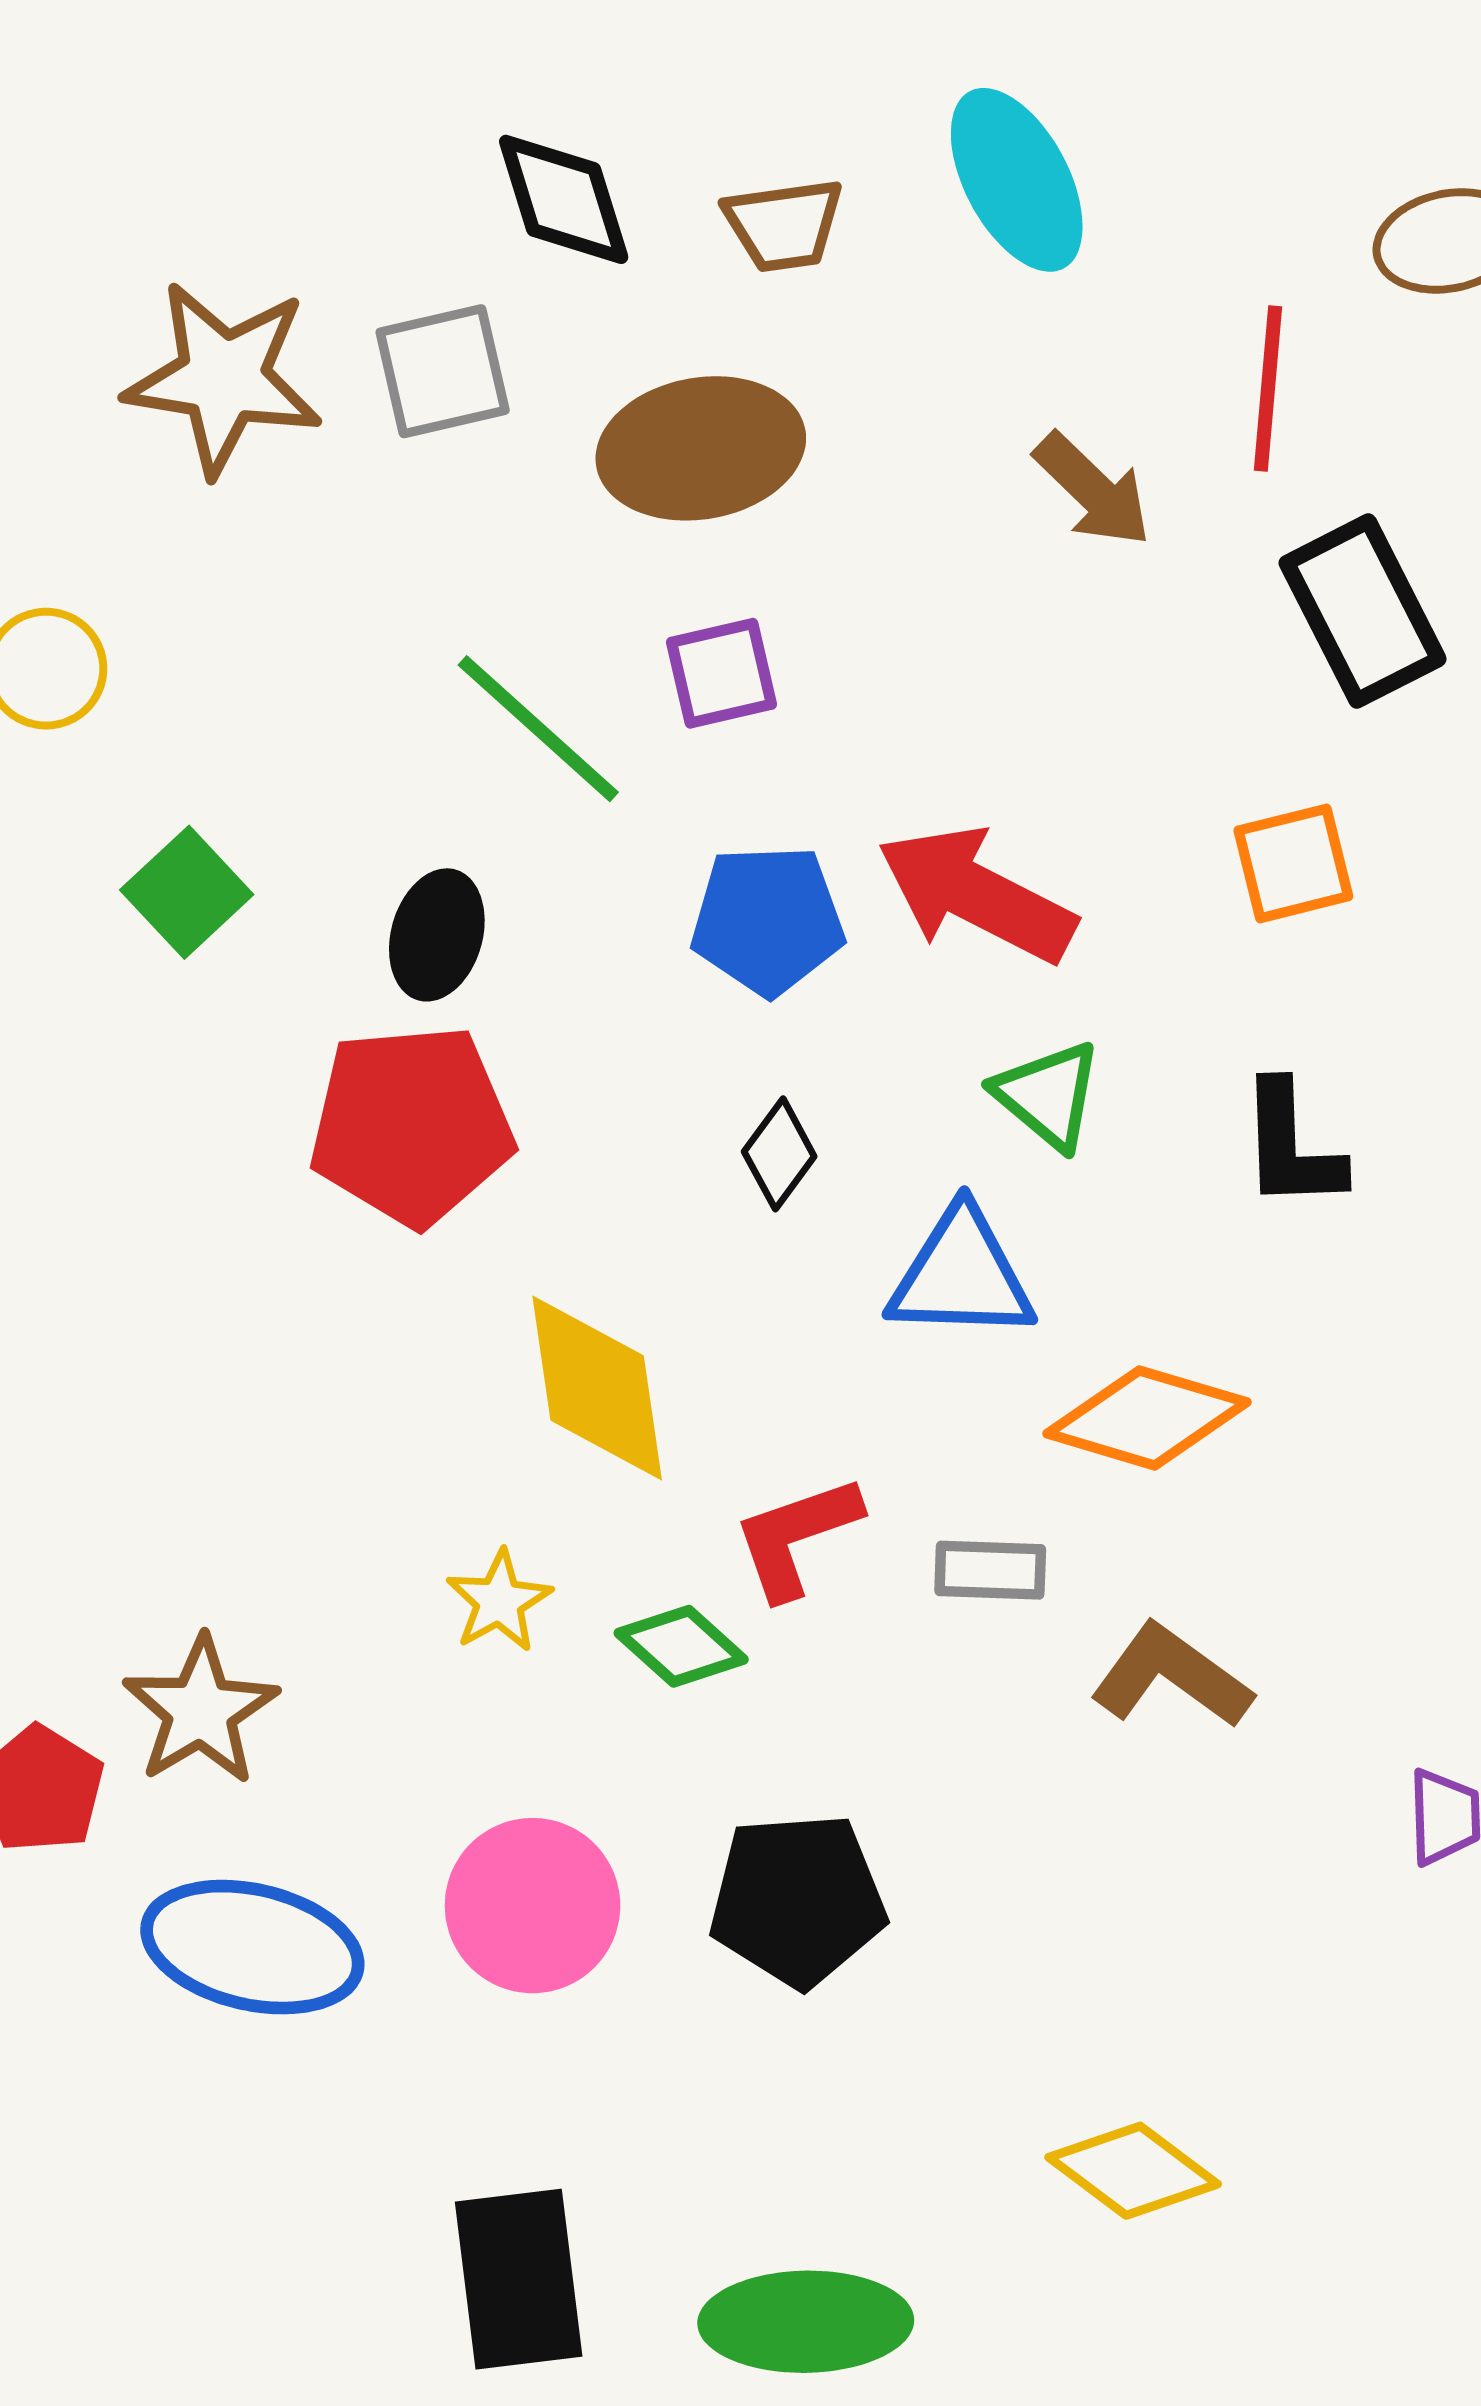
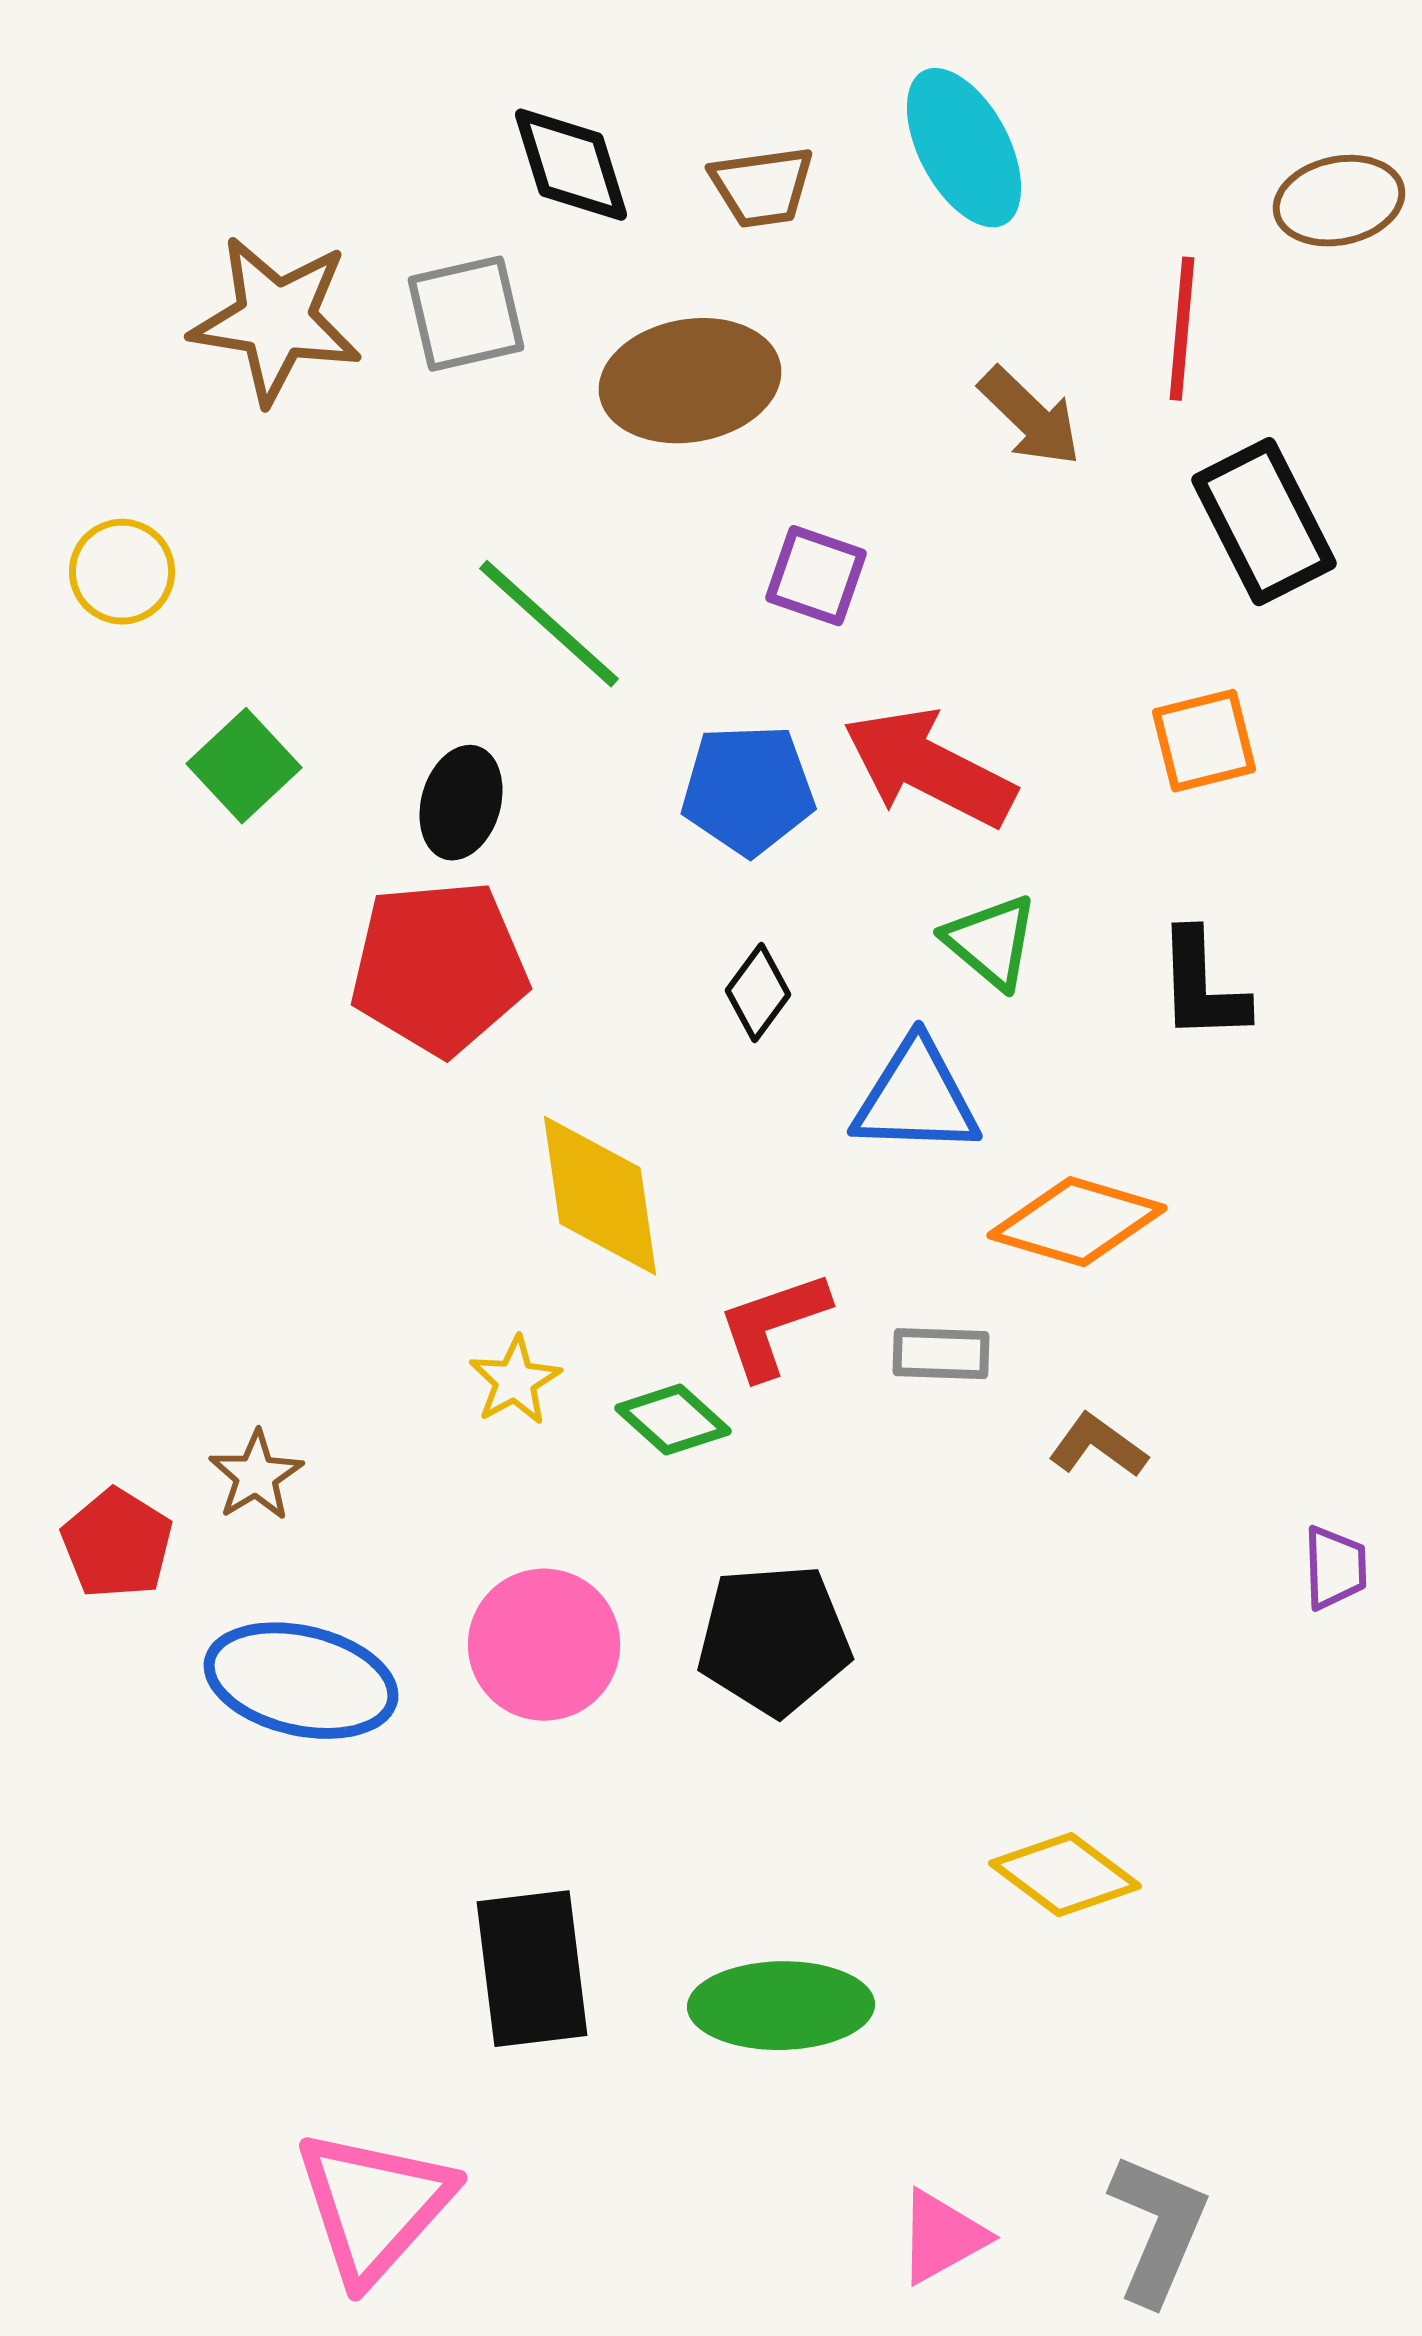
purple square: (722, 673) -> (816, 576), moved, turned 32
brown L-shape: (1171, 1676) -> (1098, 1446), size x0.7
brown star: (201, 1711) -> (256, 1476), size x0.7

